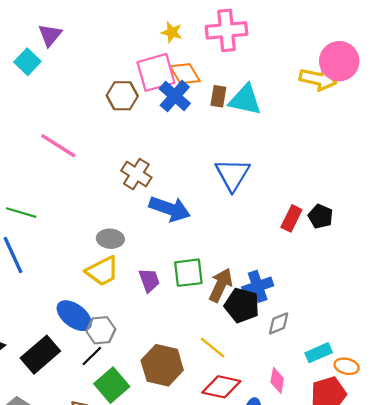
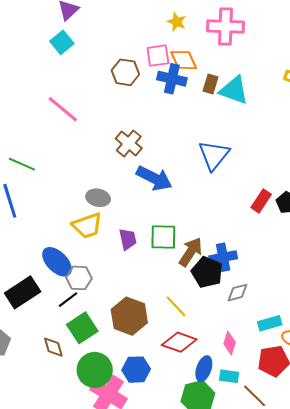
cyan square: (27, 62) -> (62, 42), moved
pink square: (156, 72) -> (158, 56), size x0.7
blue cross: (175, 96) -> (172, 79), turned -36

